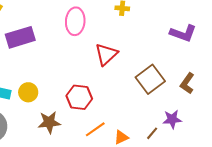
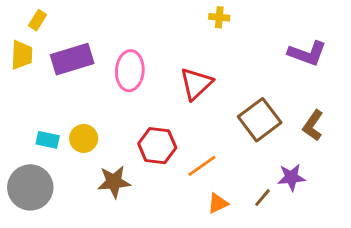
pink ellipse: (75, 21) -> (130, 71), moved
orange line: (95, 129) -> (202, 166), moved

